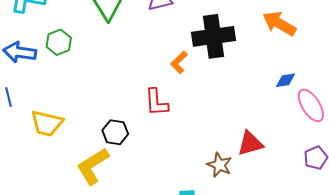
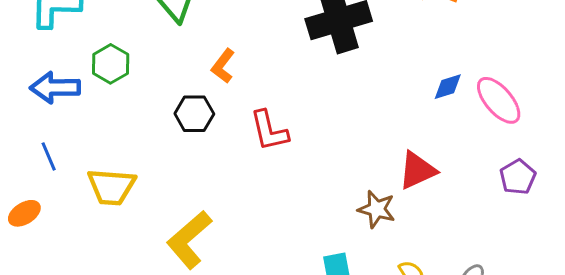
orange L-shape: (179, 62) -> (223, 66), moved
blue diamond: (286, 80) -> (448, 87), moved
black hexagon: (115, 132) -> (194, 114), moved

